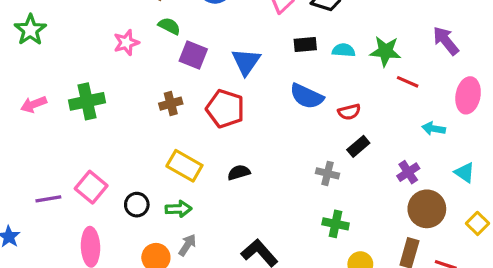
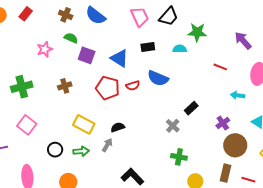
black rectangle: (305, 45) -> (148, 47), moved
green star: (385, 51) -> (197, 32), moved
blue triangle: (246, 62) -> (119, 58), turned -30
brown cross: (171, 104) -> (65, 86), moved
red semicircle: (349, 112) -> (133, 86), moved
gray cross: (328, 173) -> (173, 126), turned 32
pink square: (91, 187) -> (27, 125), moved
gray arrow: (187, 245) -> (107, 145), moved

